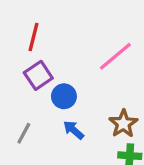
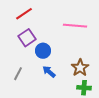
red line: (33, 37) -> (24, 14), turned 42
pink line: (115, 56) -> (75, 26), turned 45

